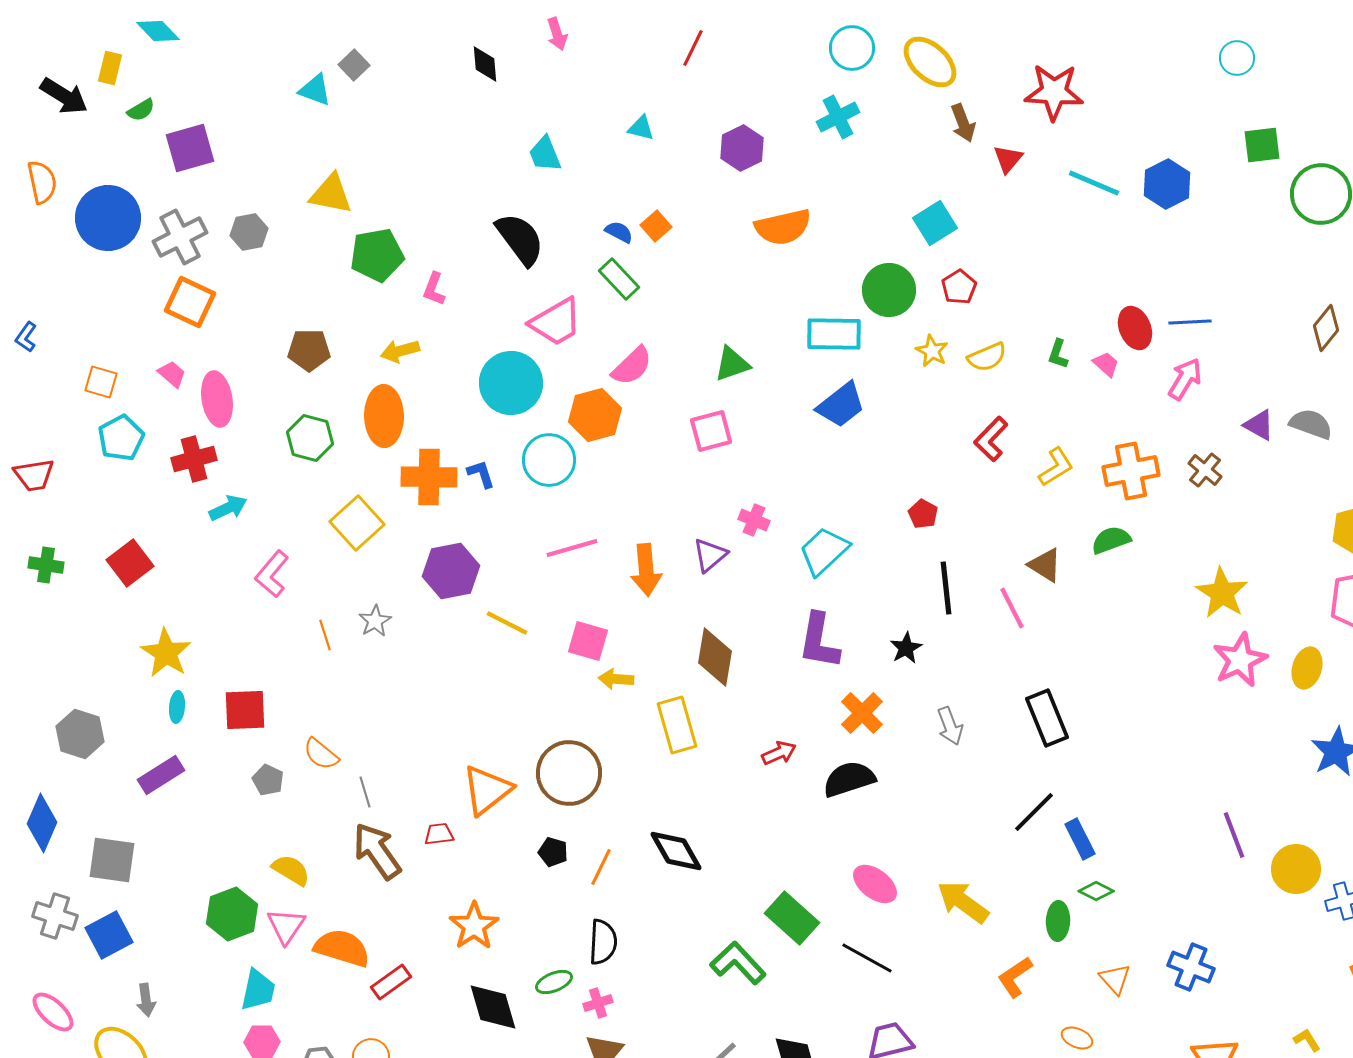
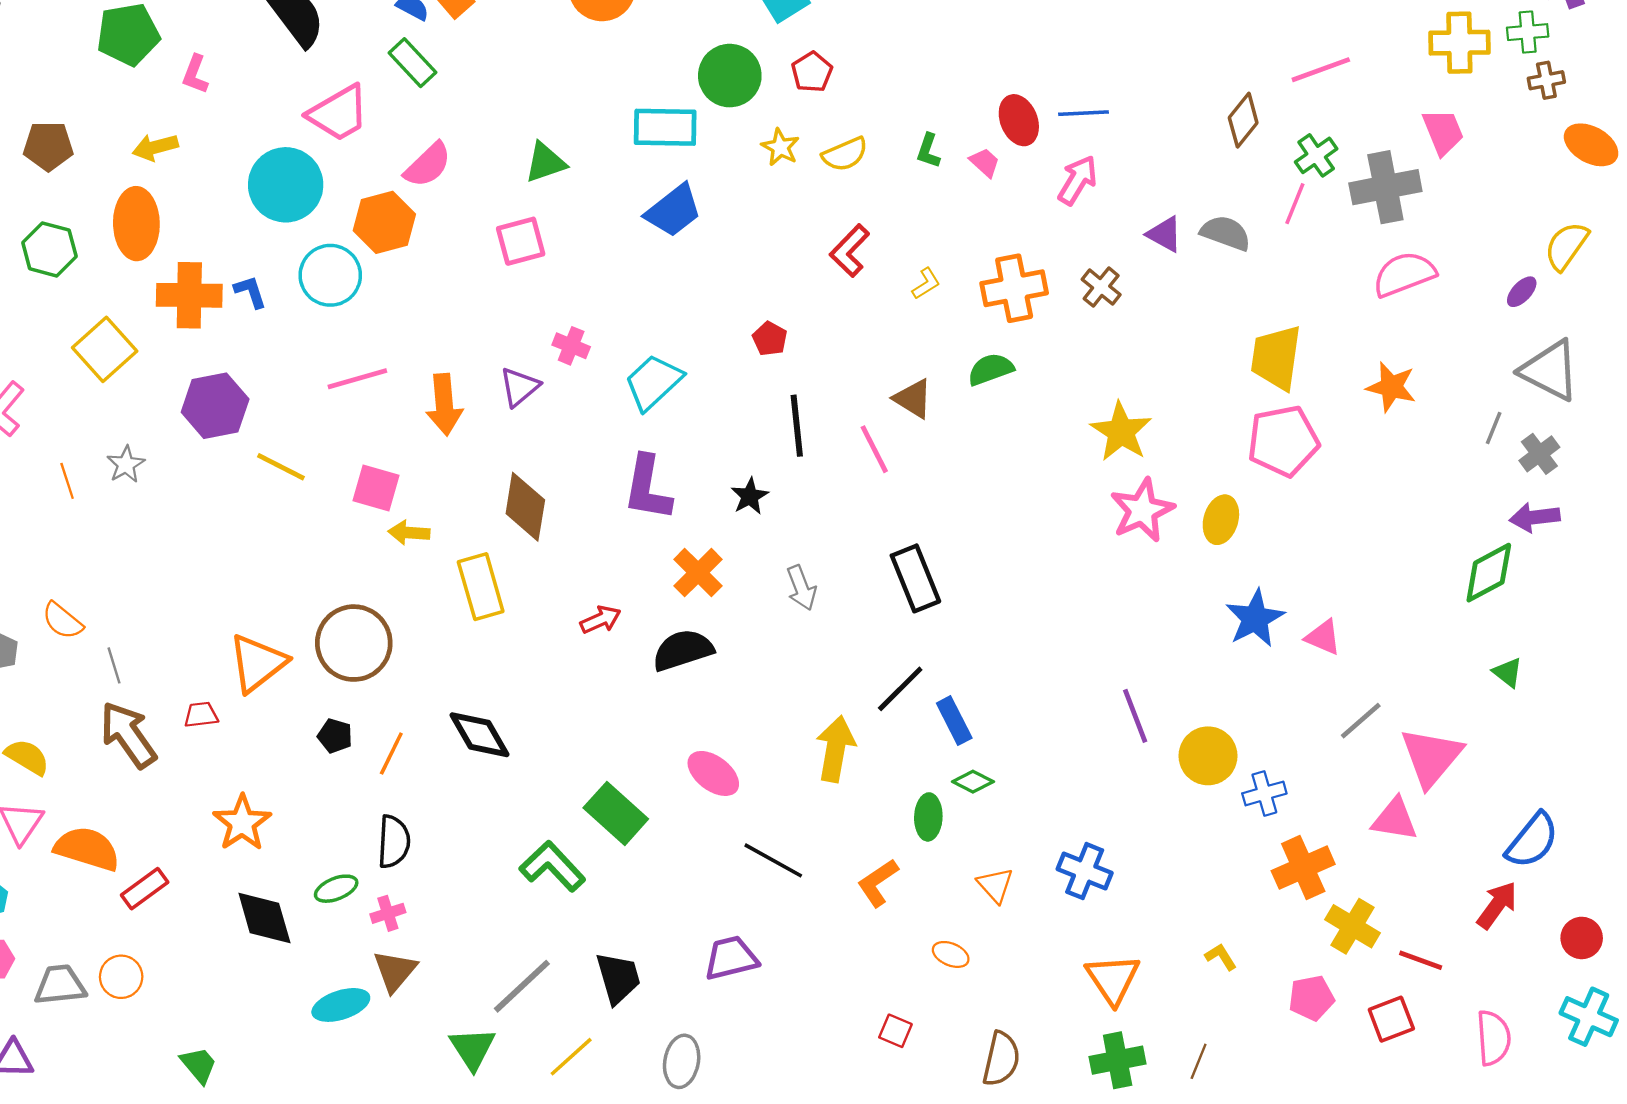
yellow L-shape: (1056, 467) -> (926, 284), size x0.7
yellow arrow: (963, 902) -> (836, 749), moved, turned 64
black line: (867, 958) -> (773, 860), moved

